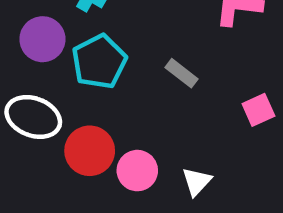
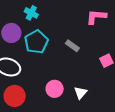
red circle: (90, 151) -> (15, 96), moved

